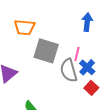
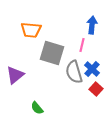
pink line: (77, 54) -> (82, 45), moved

